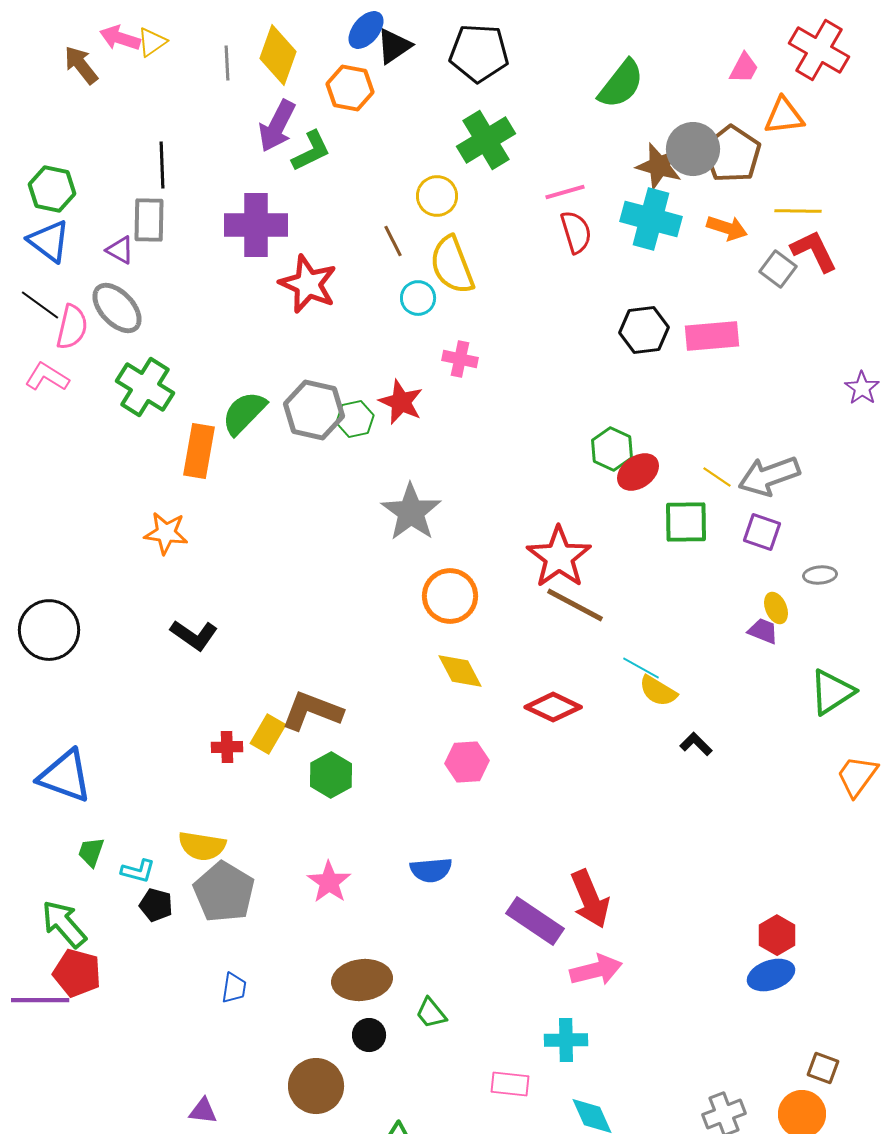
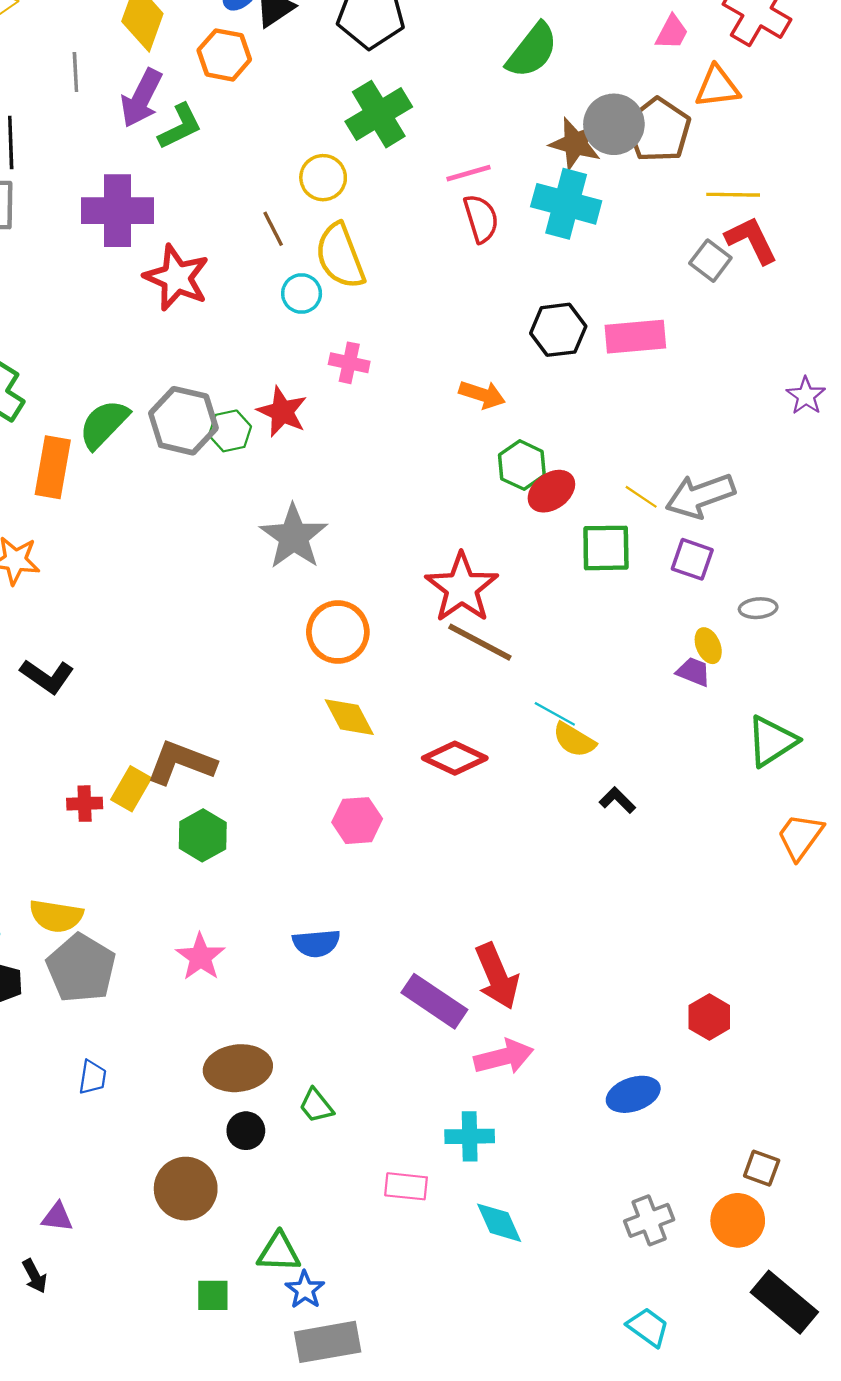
gray line: (227, 63) -> (75, 72), moved
orange arrow: (727, 228) -> (482, 395), moved
blue ellipse: (771, 975) -> (633, 1094), moved

